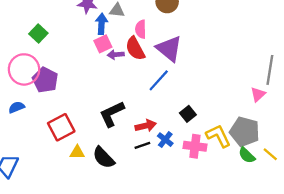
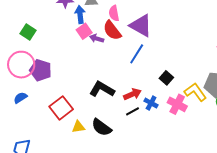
purple arrow: (116, 55) -> (97, 38), turned 32
black L-shape: (112, 114) -> (102, 89), turned 65
pink cross: (195, 146) -> (177, 104), turned 30

